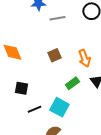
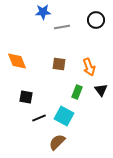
brown square: (54, 55) -> (59, 64), turned 32
green rectangle: (72, 83) -> (77, 92), turned -32

